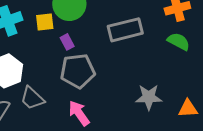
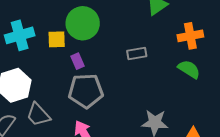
gray rectangle: (125, 30) -> (137, 53), size x0.6

